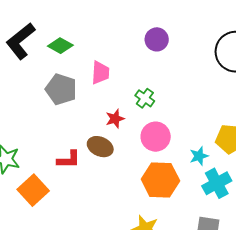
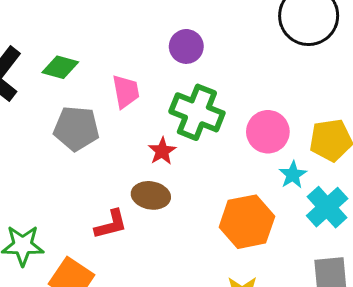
purple circle: (157, 39) -> (186, 46), moved
green cross: (145, 98) -> (197, 112), size x1.8
pink circle: (156, 137) -> (268, 132), moved

